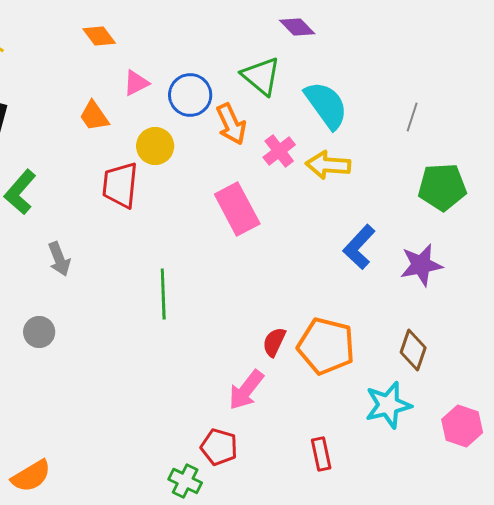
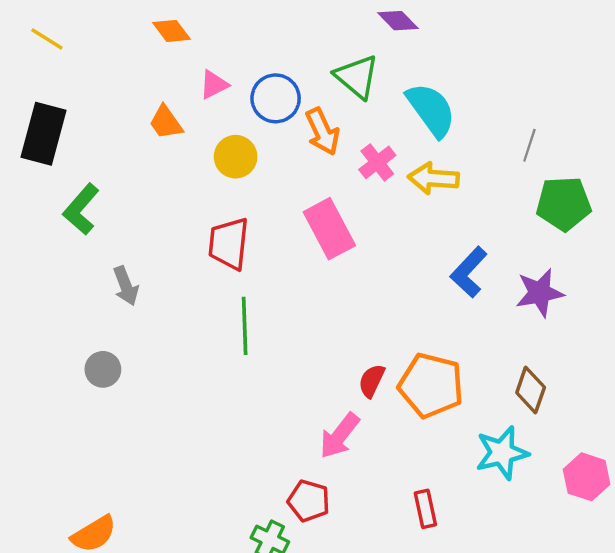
gray line: (412, 117) -> (529, 145), moved
red trapezoid: (120, 185) -> (229, 244), moved

